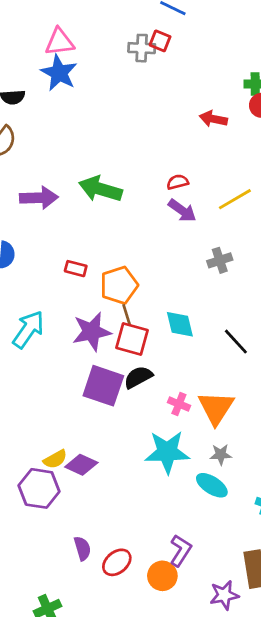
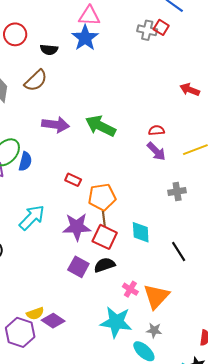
purple square: (103, 386) -> (78, 267), size x0.7

